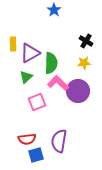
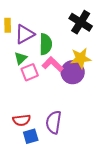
black cross: (86, 41) -> (81, 22), size x1.6
yellow star: (84, 63) -> (81, 58), moved, size x1.5
pink square: (37, 102) -> (30, 72), moved

